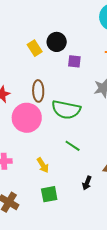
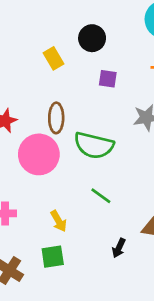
black circle: (57, 42) -> (92, 38), moved
green square: (49, 194) -> (53, 257), moved

